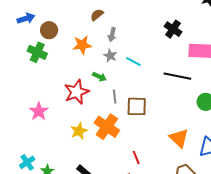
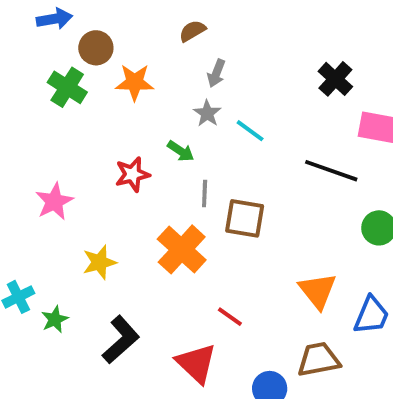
orange star: (82, 45) -> (135, 82), moved
red star: (77, 92) -> (132, 174), size x0.7
yellow star: (79, 131) -> (99, 262), moved
red line: (136, 157) -> (230, 317), turned -40

